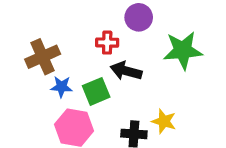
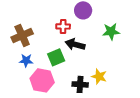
green star: (183, 50) -> (111, 31), size x0.7
blue star: (61, 87) -> (26, 60), moved

